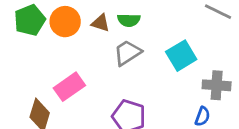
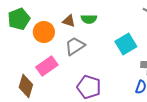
orange circle: (65, 22) -> (44, 32), moved
gray trapezoid: (127, 53) -> (75, 46), moved

